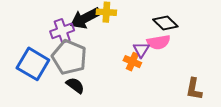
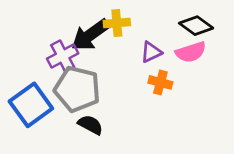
purple triangle: (141, 50) -> (151, 52), moved, turned 42
blue square: (33, 64) -> (31, 105), turned 32

